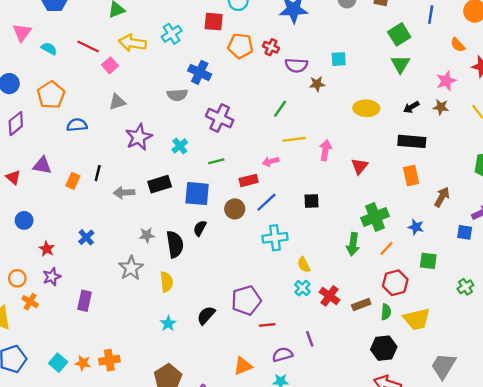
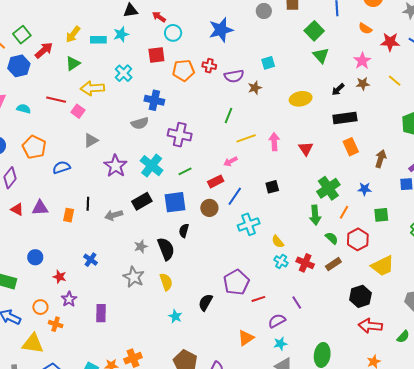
cyan cross: (180, 146) -> (152, 166), size x1.6
red triangle: (13, 177) -> (17, 209), moved
green semicircle: (386, 312) -> (332, 238), moved, turned -40

